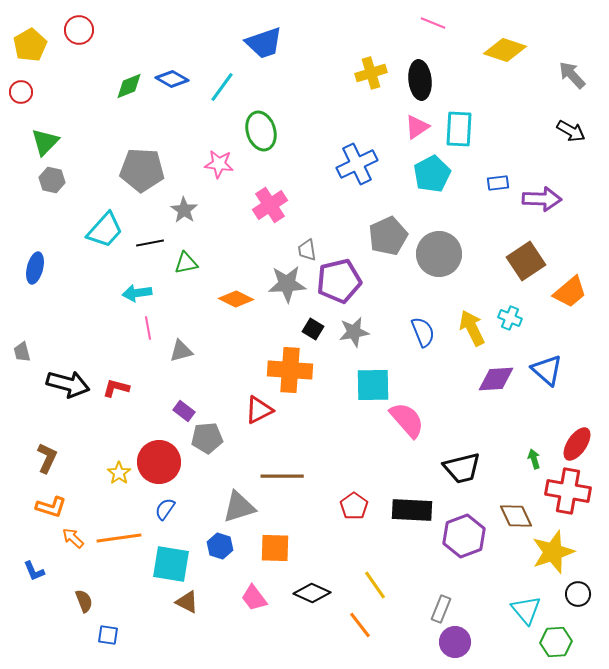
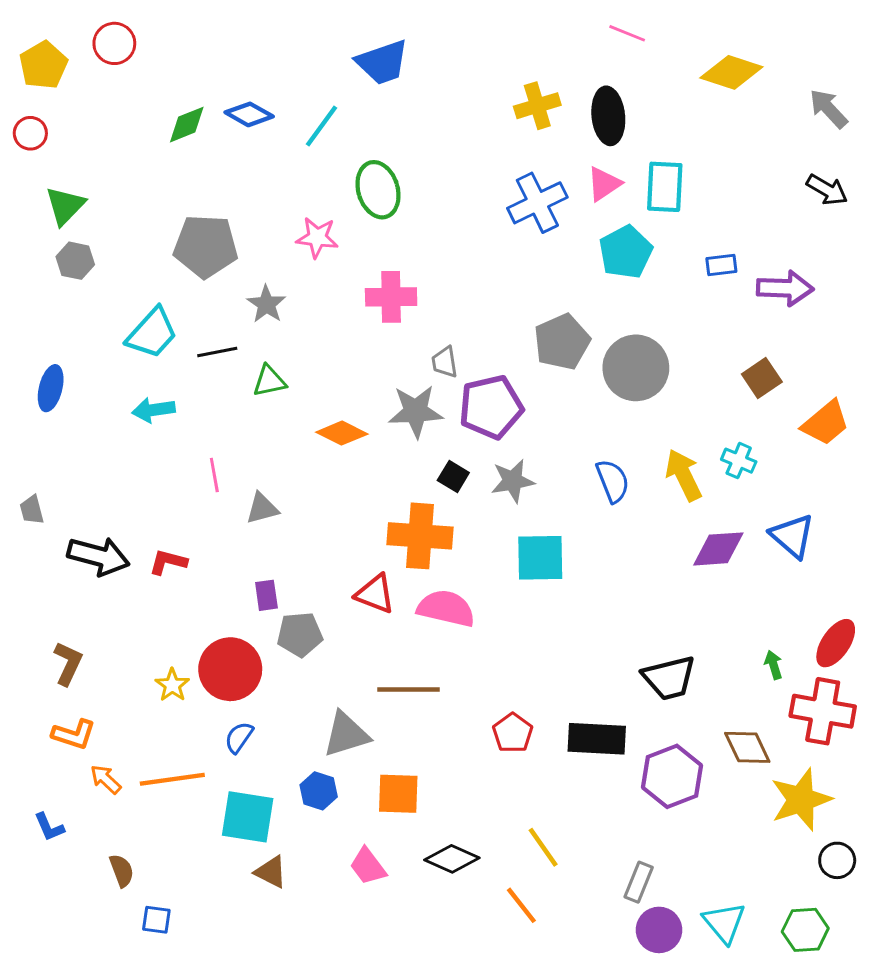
blue cross: (357, 164) -> (537, 203), moved
pink cross: (270, 205) -> (391, 297), turned 32
brown square: (526, 261) -> (762, 378), size x0.7
cyan arrow: (137, 293) -> (153, 410), moved
red triangle: (259, 410) -> (375, 594), turned 48
purple rectangle: (184, 411) -> (266, 595), turned 45
pink semicircle: (407, 420) -> (446, 608), moved, turned -36
cyan triangle: (526, 610) -> (724, 923), moved

